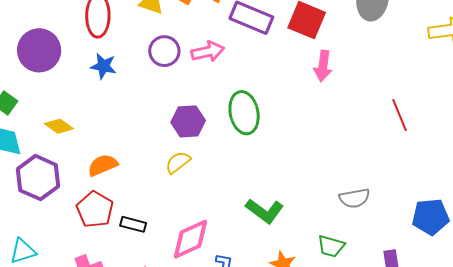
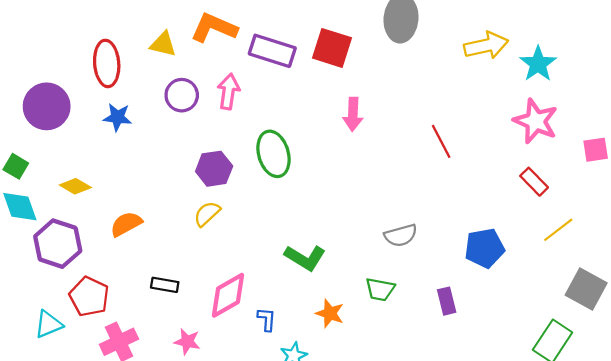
pink arrow: (208, 52) -> (229, 92), turned -64
pink arrow: (323, 66) -> (353, 114), moved
red pentagon: (95, 209) -> (89, 297), moved

